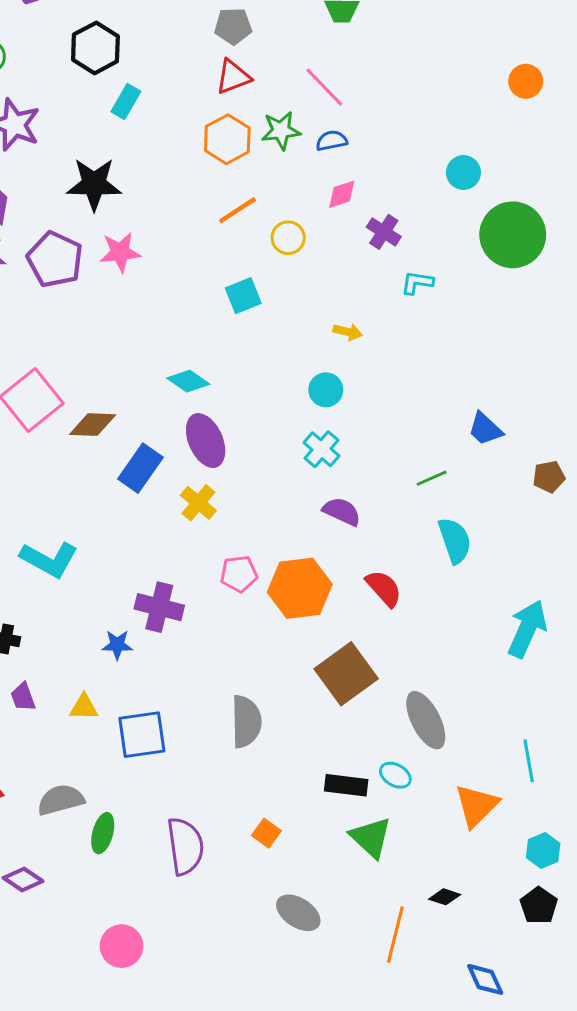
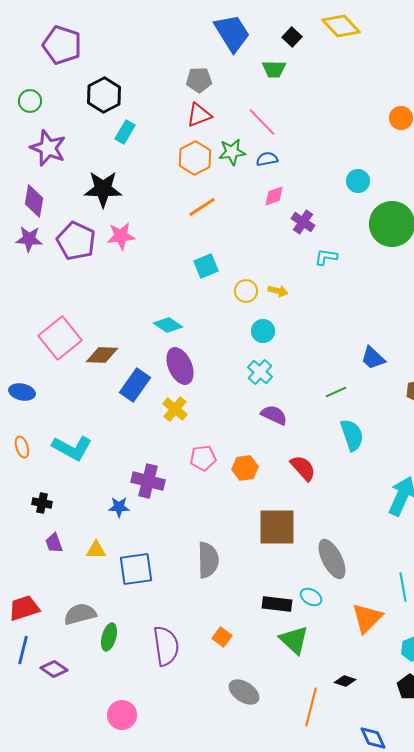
yellow circle: (288, 238) -> (246, 291), moved
orange hexagon: (300, 588) -> (245, 468), size x0.6
brown square: (346, 674) -> (277, 527), turned 36

